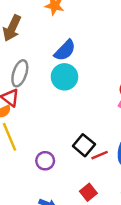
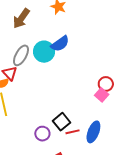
cyan circle: (64, 77) -> (44, 52), moved
purple circle: (45, 161) -> (42, 134), moved

